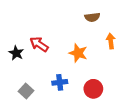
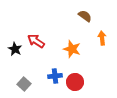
brown semicircle: (92, 17) -> (85, 16), turned -136
red circle: (93, 89) -> (75, 82), moved

